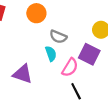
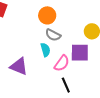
orange circle: (36, 13) -> (47, 15), moved
purple square: (89, 54) -> (80, 53), turned -30

